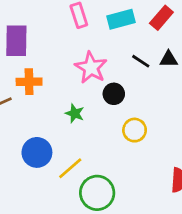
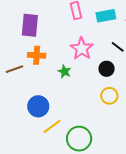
black circle: (114, 94) -> (107, 69), moved
green star: (75, 113) -> (64, 71), moved
yellow line: (70, 168) -> (52, 126), moved

